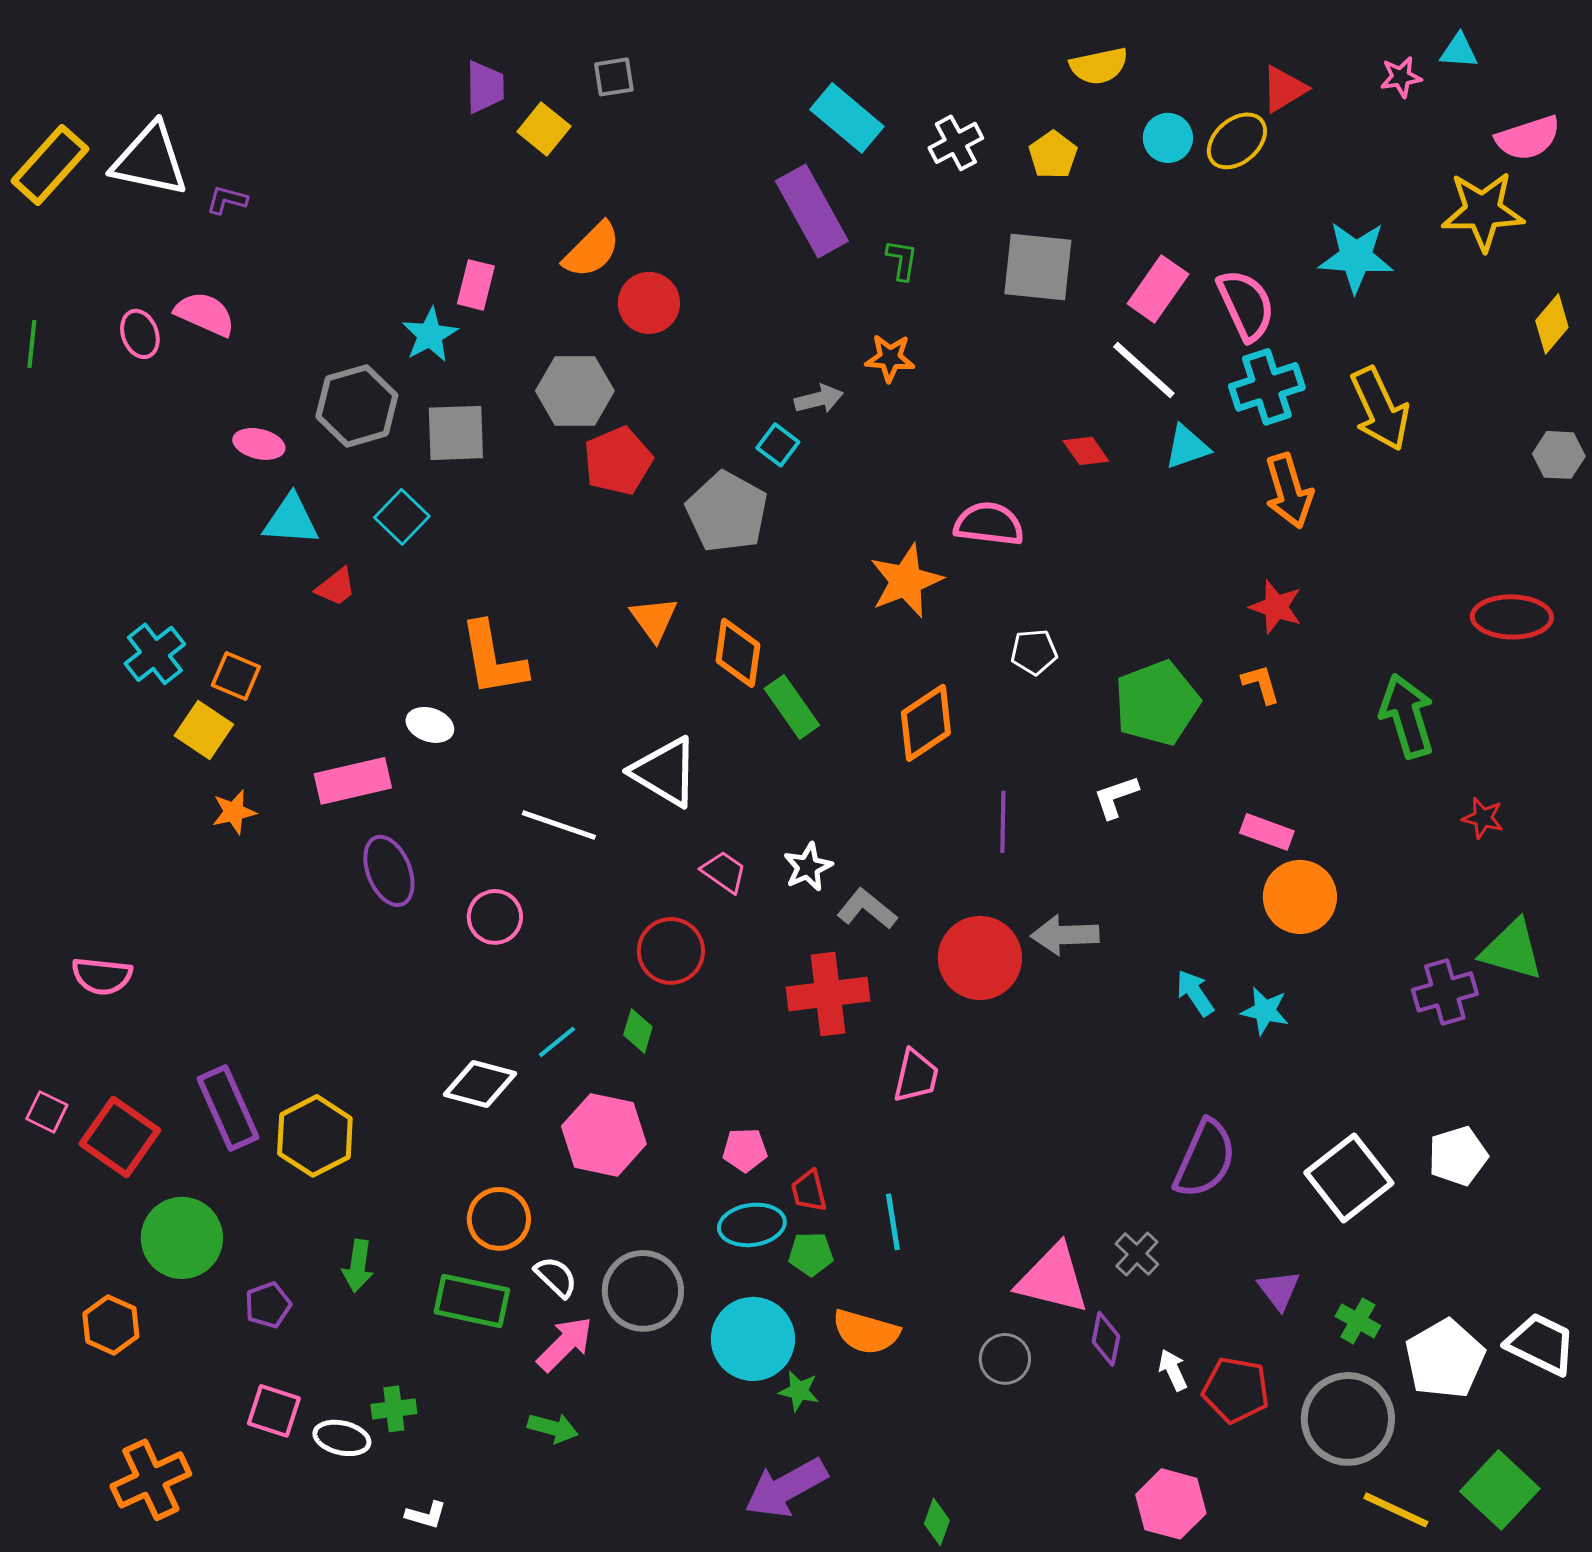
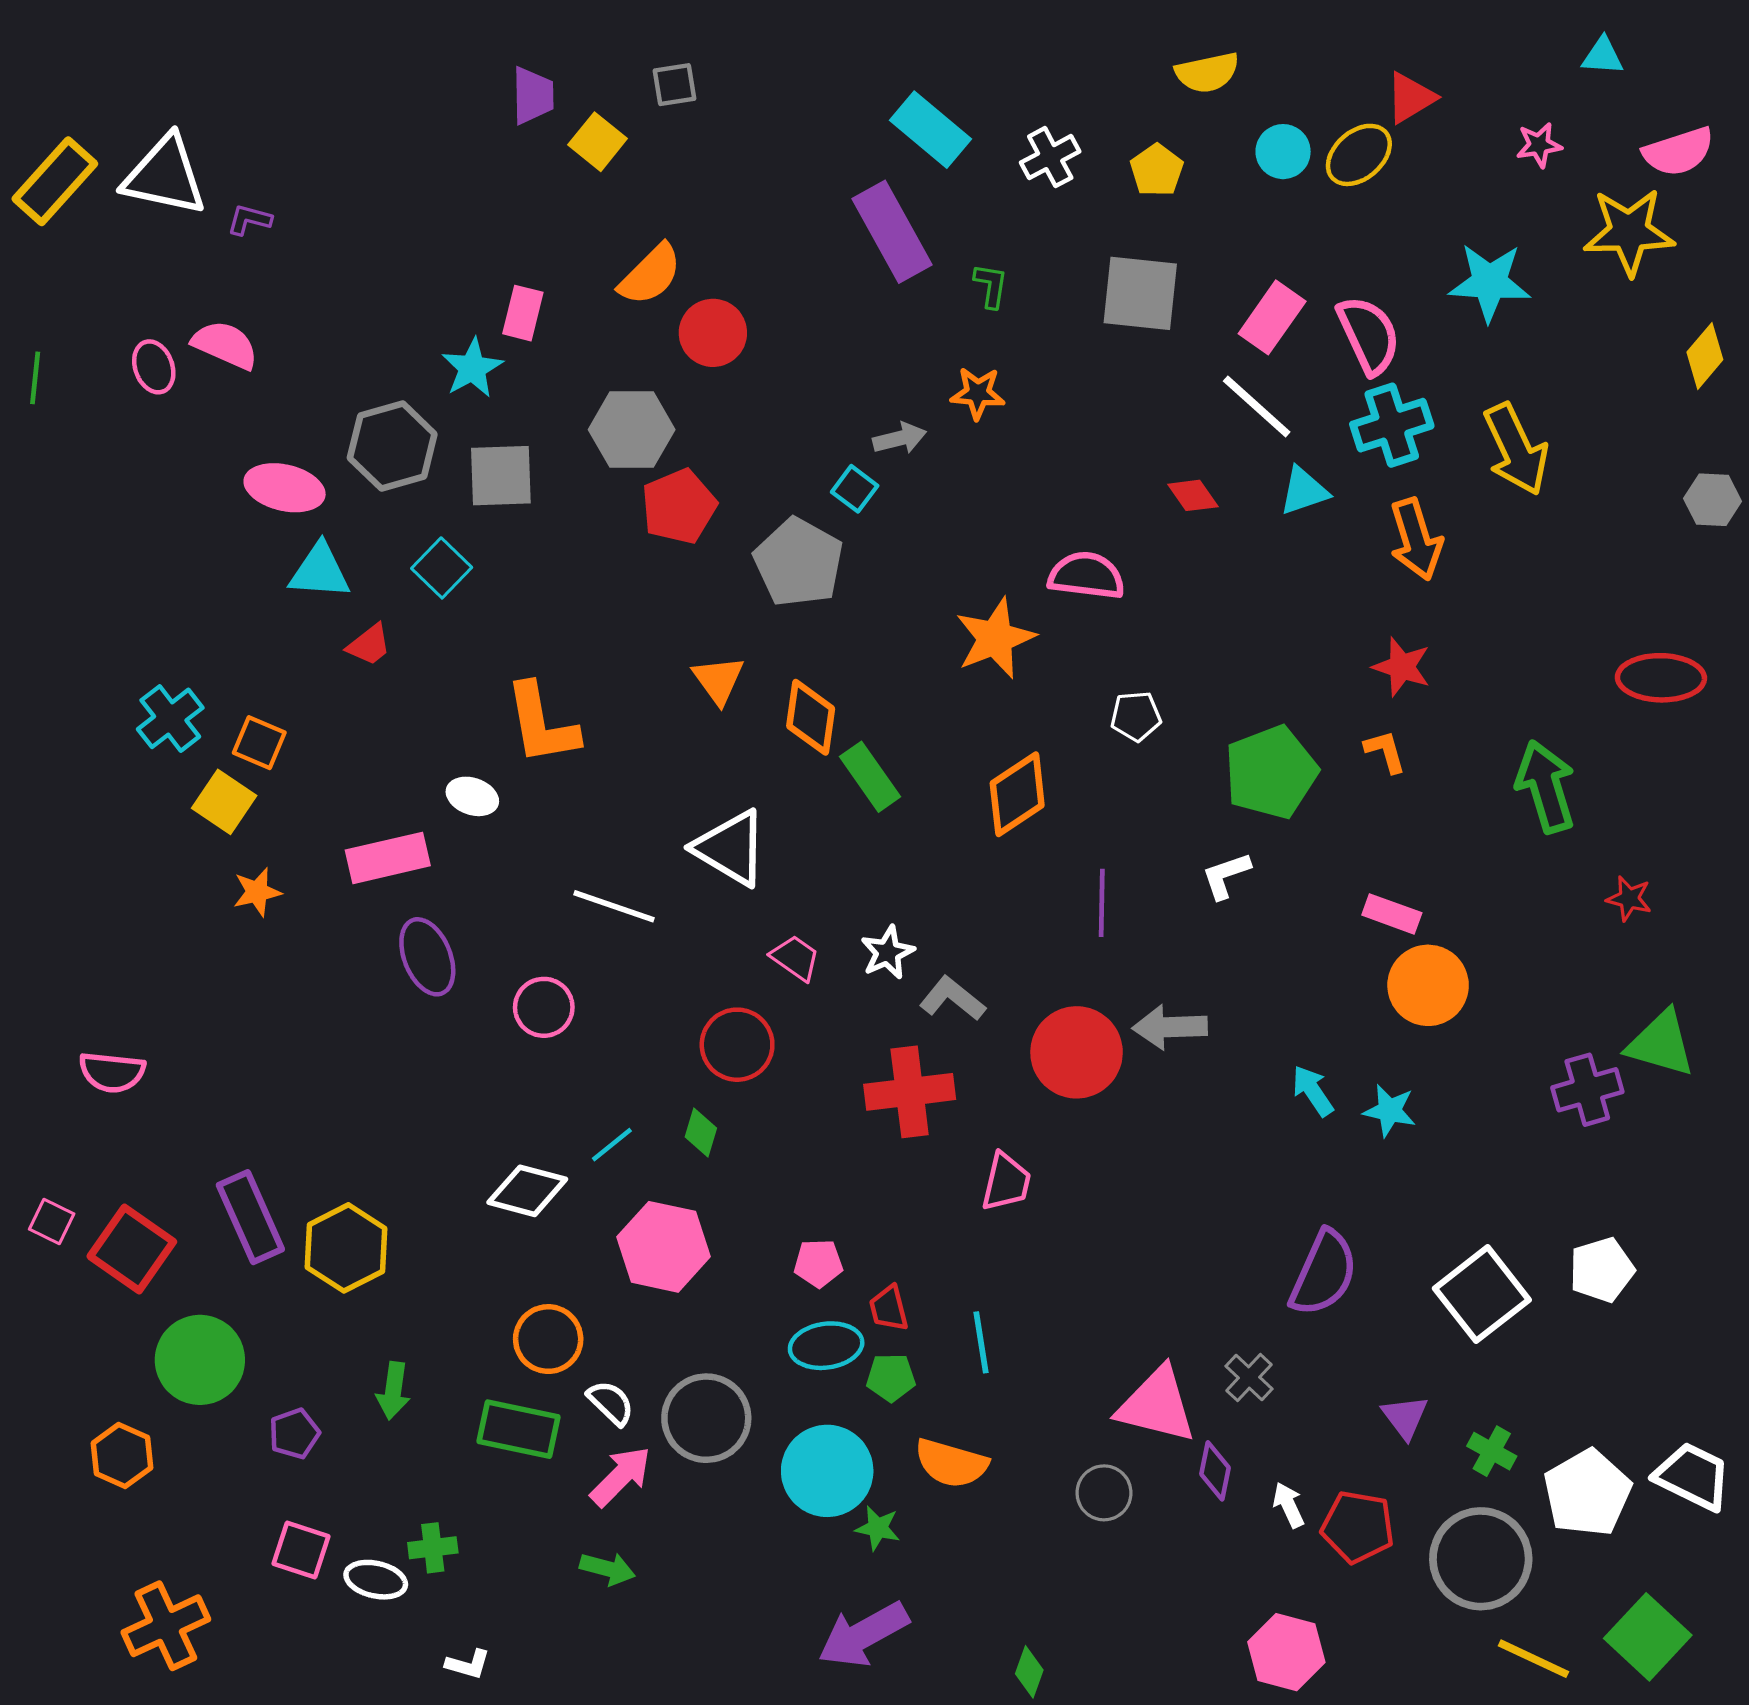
pink star: (1401, 77) -> (1539, 145), moved
pink ellipse: (259, 444) -> (285, 488), size x1.4

